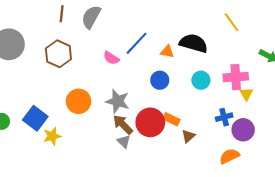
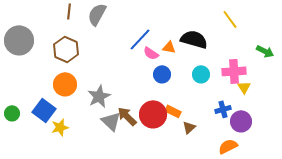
pink semicircle: (111, 58) -> (151, 53), moved
orange circle: (79, 101) -> (65, 84), moved
gray star: (118, 101) -> (99, 96), moved, turned 30
gray triangle: (124, 141) -> (111, 121), moved, size x1.5

